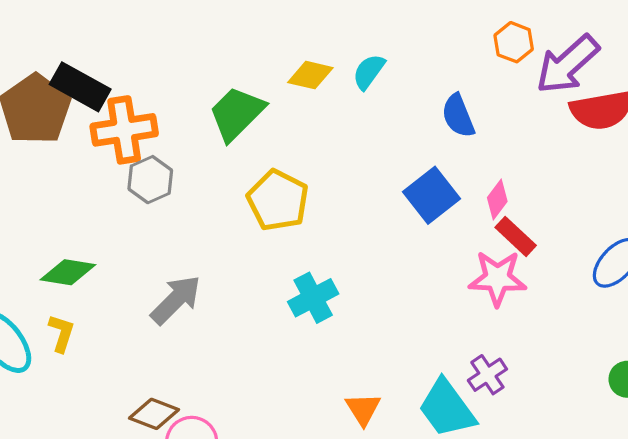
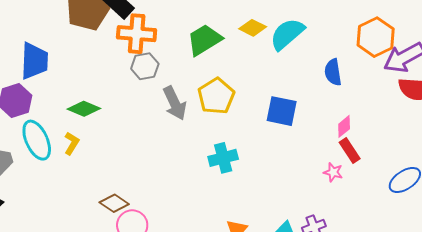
orange hexagon: (514, 42) -> (376, 37), size x1.6
cyan semicircle: (369, 72) -> (287, 34), size x1.6
blue square: (432, 195) -> (282, 111), moved, turned 36
pink star: (497, 278) -> (333, 172), size x0.6
gray arrow: (176, 300) -> (175, 103), moved, turned 96

